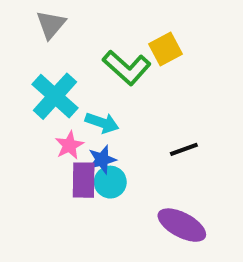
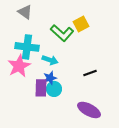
gray triangle: (51, 25) -> (25, 12), turned -35
cyan cross: (55, 96) -> (27, 47), turned -35
pink star: (69, 145) -> (19, 66), moved, size x1.6

